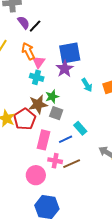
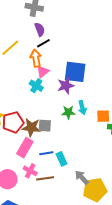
black line: (35, 26) -> (43, 43), moved
green star: (52, 97) -> (68, 112), moved
brown star: (38, 104) -> (31, 127), moved
gray square: (56, 113) -> (45, 126), turned -32
cyan rectangle: (80, 128) -> (62, 159), moved

